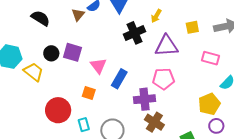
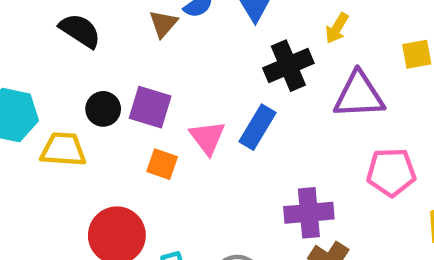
yellow trapezoid: (34, 72) -> (63, 149), turned -35
blue rectangle: (119, 79) -> (257, 127), moved
pink pentagon: (163, 79) -> (391, 172), moved
orange square: (89, 93) -> (162, 164), moved

